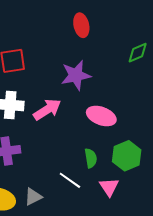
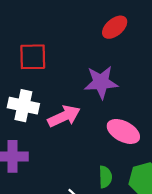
red ellipse: (81, 25) -> (115, 27), turned 55

